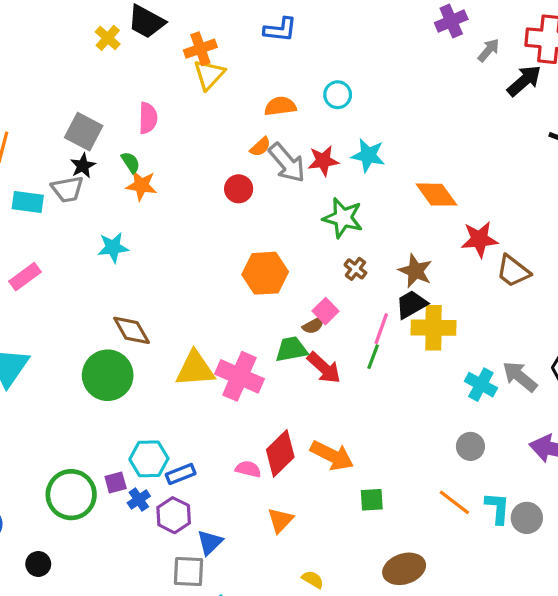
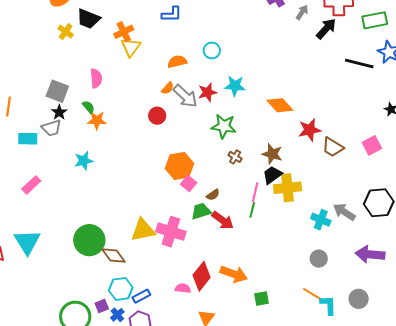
pink square: (325, 311) -> (189, 183), moved
brown diamond: (132, 330) -> (114, 255), moved
cyan L-shape: (498, 508) -> (328, 305), moved

